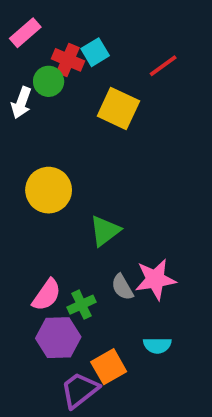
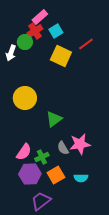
pink rectangle: (25, 33) -> (40, 17), moved
cyan square: (95, 52) -> (56, 31), moved
red cross: (68, 60) -> (35, 31), turned 35
red line: (163, 66) -> (86, 44), moved
orange square: (109, 367) -> (56, 175), moved

